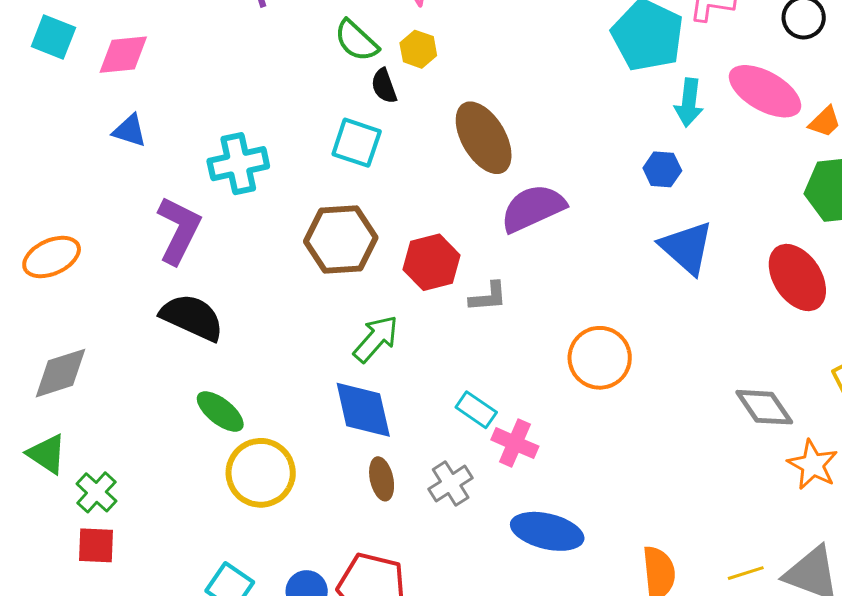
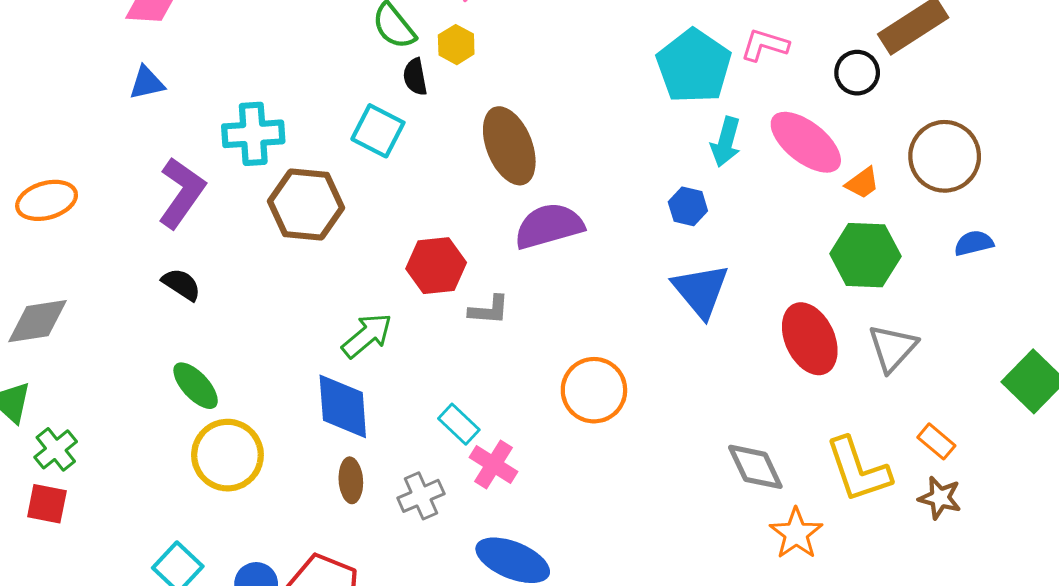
blue triangle: (130, 131) -> (147, 83), turned -39
brown hexagon: (341, 240) -> (306, 205), moved
black semicircle: (192, 317) -> (181, 284), size x0.6

